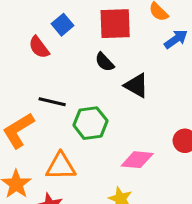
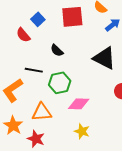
black semicircle: (105, 62) -> (57, 50), moved
black triangle: (136, 85) -> (104, 58), moved, size x1.4
pink diamond: (137, 160) -> (79, 104), moved

